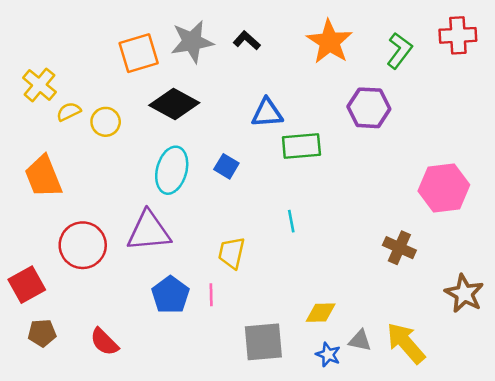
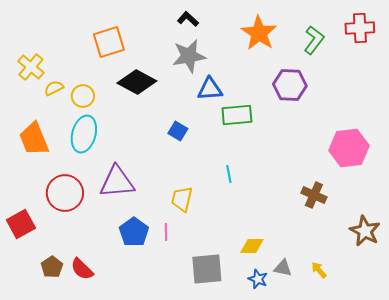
black L-shape: (247, 40) -> (188, 19), moved
gray star: (192, 42) -> (189, 56), moved
cyan ellipse: (172, 170) -> (84, 134), moved
brown pentagon: (42, 333) -> (52, 267), moved, turned -30
yellow arrow: (406, 343) -> (319, 270), size x0.5

